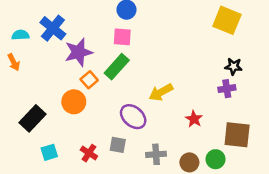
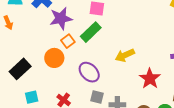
purple ellipse: (133, 117) -> (89, 72), moved
red star: (194, 119) -> (150, 79), size x1.5
gray square: (118, 145) -> (97, 97), moved

